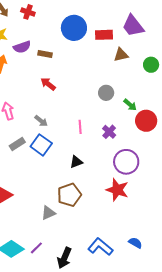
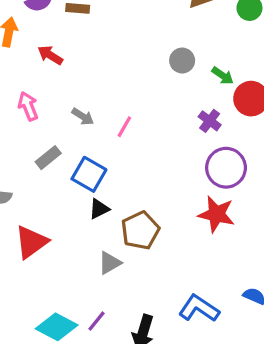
red arrow: (48, 84) -> (50, 55), moved
pink line: (80, 127) -> (124, 127), moved, turned 40
purple cross: (109, 132) -> (210, 121), moved
blue square: (41, 145) -> (89, 174), moved
black triangle: (76, 162) -> (99, 209), moved

